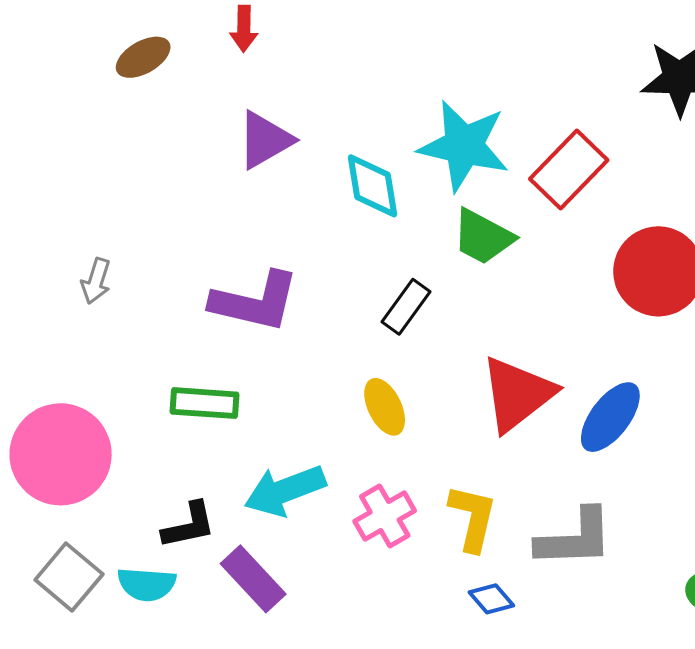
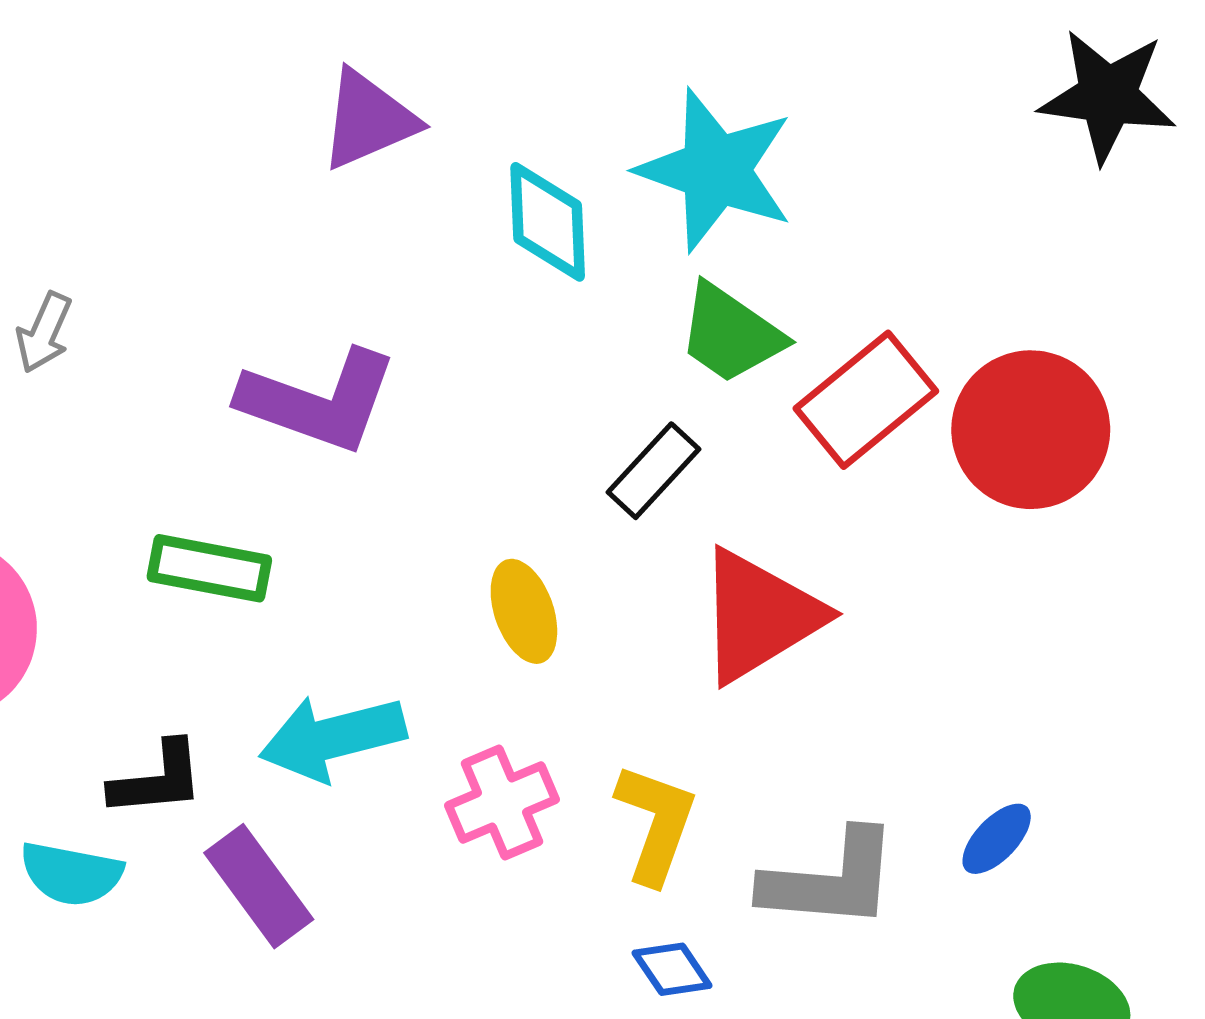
red rectangle: (569, 169) -> (866, 400), moved
black rectangle: (406, 307) -> (654, 471), moved
blue ellipse: (610, 417) -> (997, 839), moved, size x0.6

